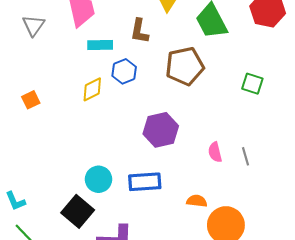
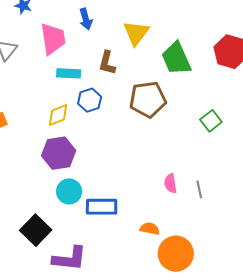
green square: (252, 84) -> (211, 121), turned 30
purple hexagon: (161, 130) -> (59, 153), moved
cyan circle: (99, 179) -> (69, 191), moved

